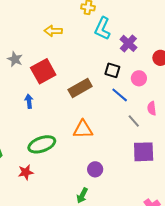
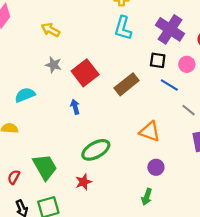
cyan L-shape: (102, 28) -> (123, 28), moved
yellow arrow: (53, 31) -> (50, 30), moved, turned 36
purple cross: (128, 43) -> (170, 29), size x1.5
orange triangle: (83, 129) -> (150, 131), moved, turned 30

